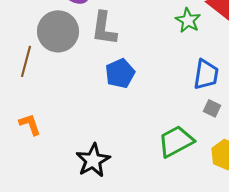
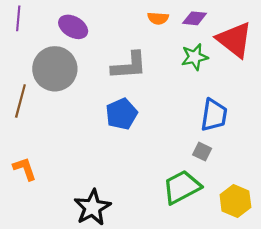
green star: (188, 20) -> (195, 57), turned 30
gray L-shape: (104, 28) -> (129, 66), moved, turned -102
gray square: (212, 108) -> (202, 152), moved

